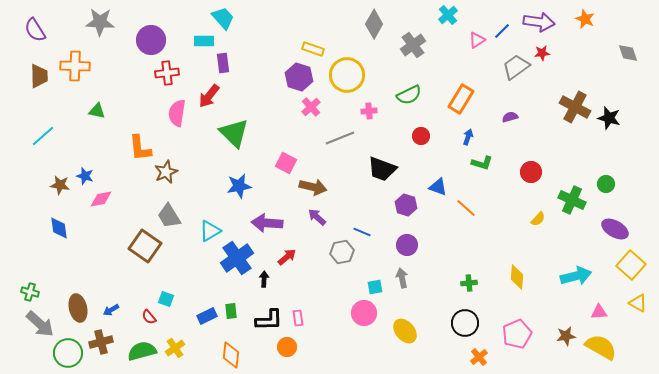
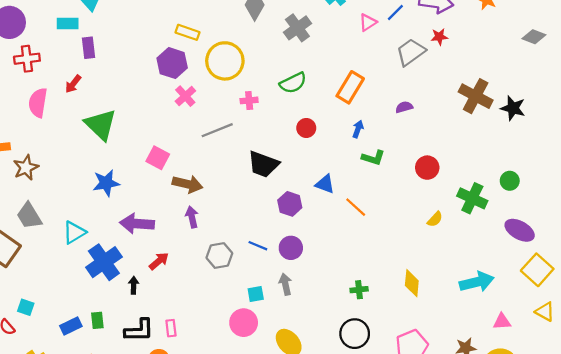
gray diamond: (628, 53) -> (534, 37), turned -50
red arrow: (209, 96) -> (73, 84), size x0.7
purple arrow: (317, 217) -> (192, 217), turned 36
blue line: (362, 232) -> (258, 246), moved

